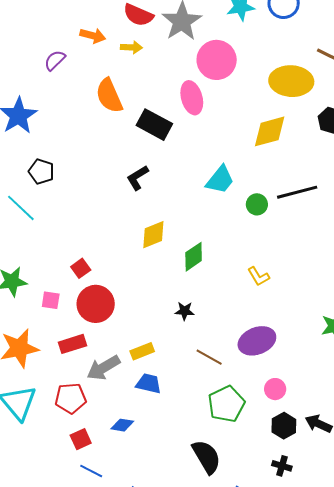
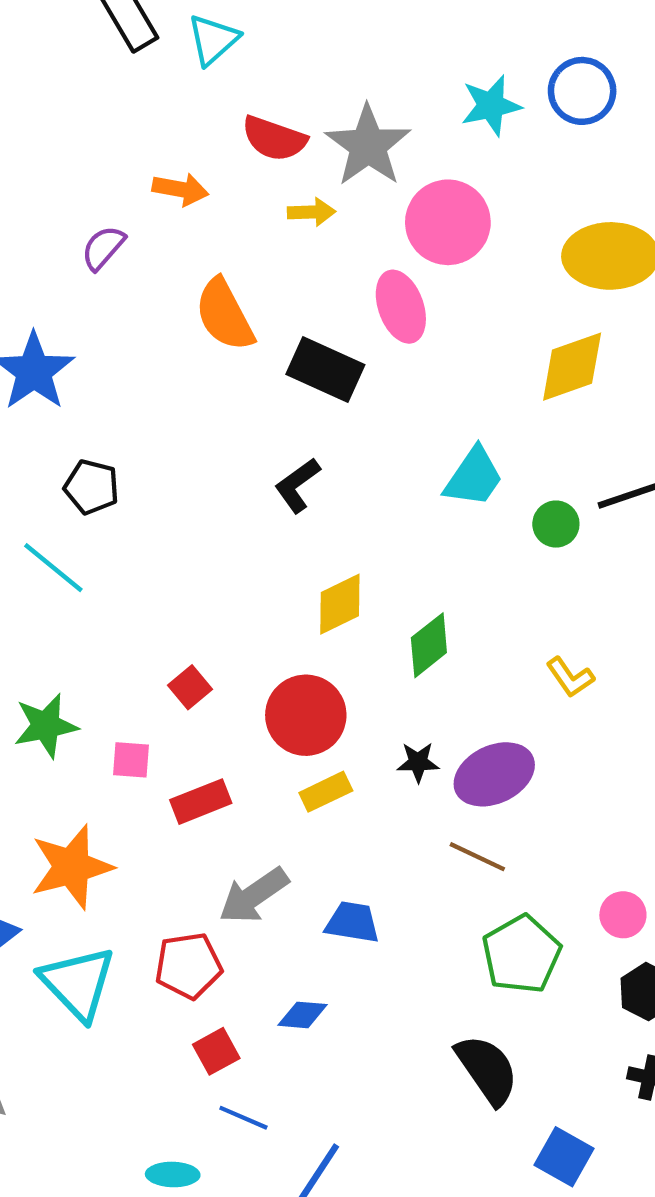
yellow arrow: (131, 47) -> (312, 212), moved
red circle: (96, 304) -> (306, 715), moved
purple ellipse: (257, 341) -> (494, 774), moved
red rectangle: (73, 344) -> (201, 802), moved
yellow rectangle: (142, 351) -> (326, 792), moved

